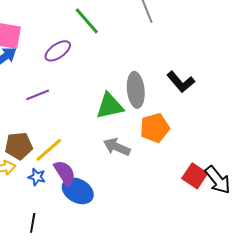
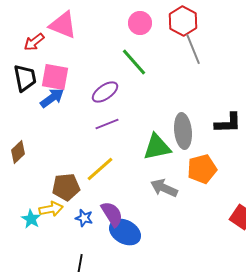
black L-shape: (181, 82) -> (228, 123), turned -52
purple line: (38, 95) -> (107, 124), moved
yellow line: (49, 150) -> (100, 169), moved

